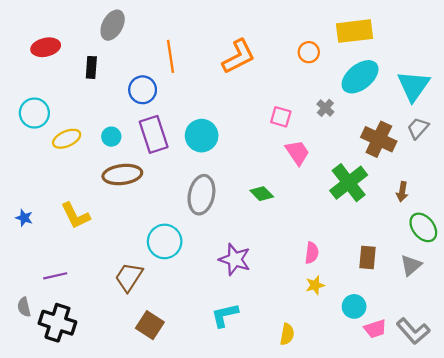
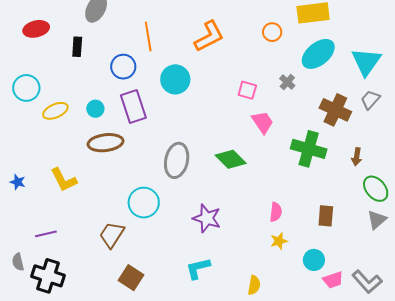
cyan circle: (202, 136) -> (175, 79), moved
green cross: (349, 183) -> (309, 149), turned -36
green diamond: (262, 194) -> (231, 159), size x1.4
gray triangle: (411, 265) -> (377, 220), moved

